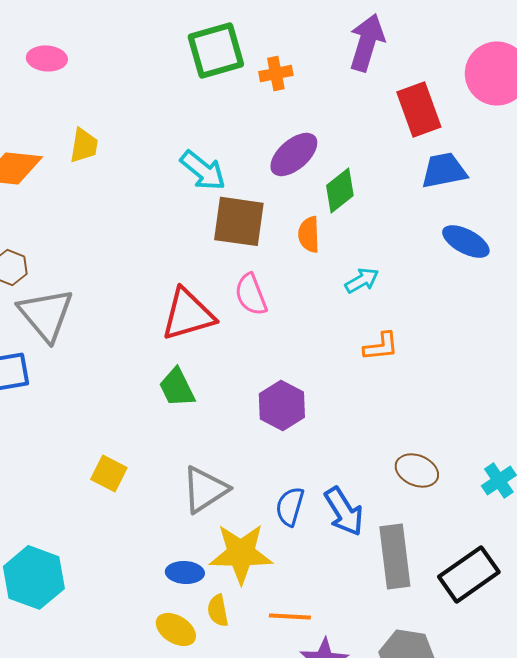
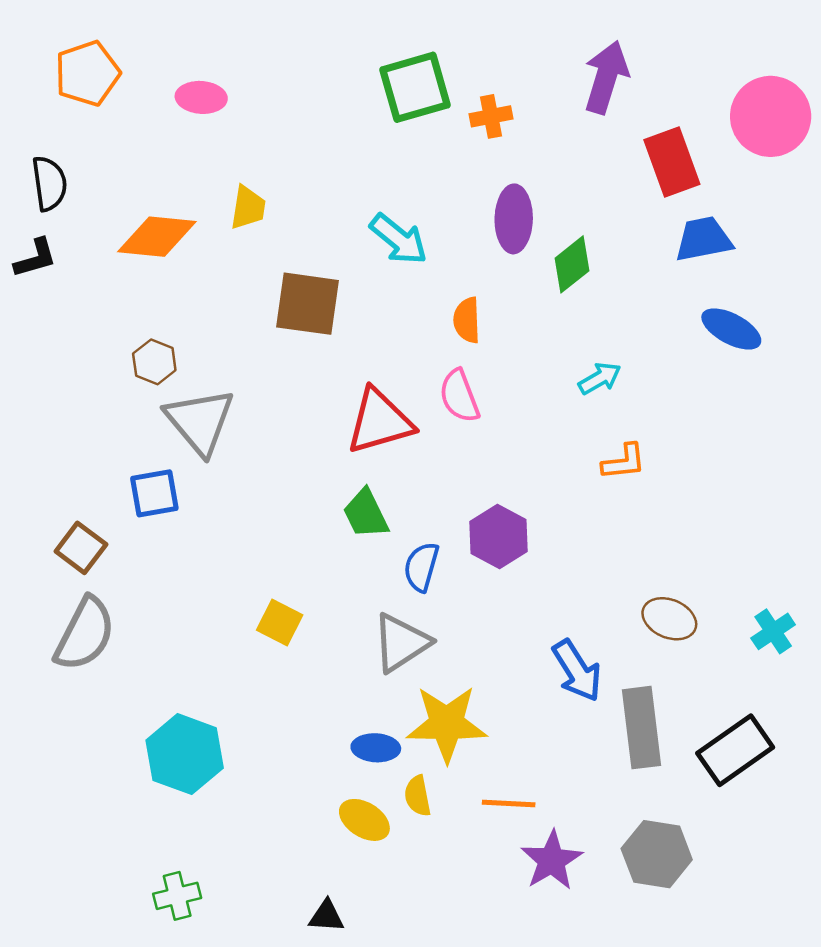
purple ellipse: (294, 154) -> (514, 219), turned -48
brown square: (239, 221) -> (307, 304), moved
orange semicircle: (309, 234) -> (467, 320), moved
blue semicircle: (290, 506) -> (421, 567), moved

